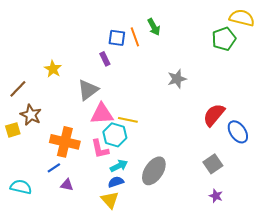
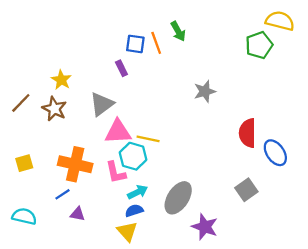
brown star: (31, 115) -> (54, 109), moved
red semicircle: (214, 115) -> (248, 133), turned -40
yellow square: (13, 130) -> (24, 163), moved
purple star: (216, 196) -> (205, 227), moved, size x1.6

